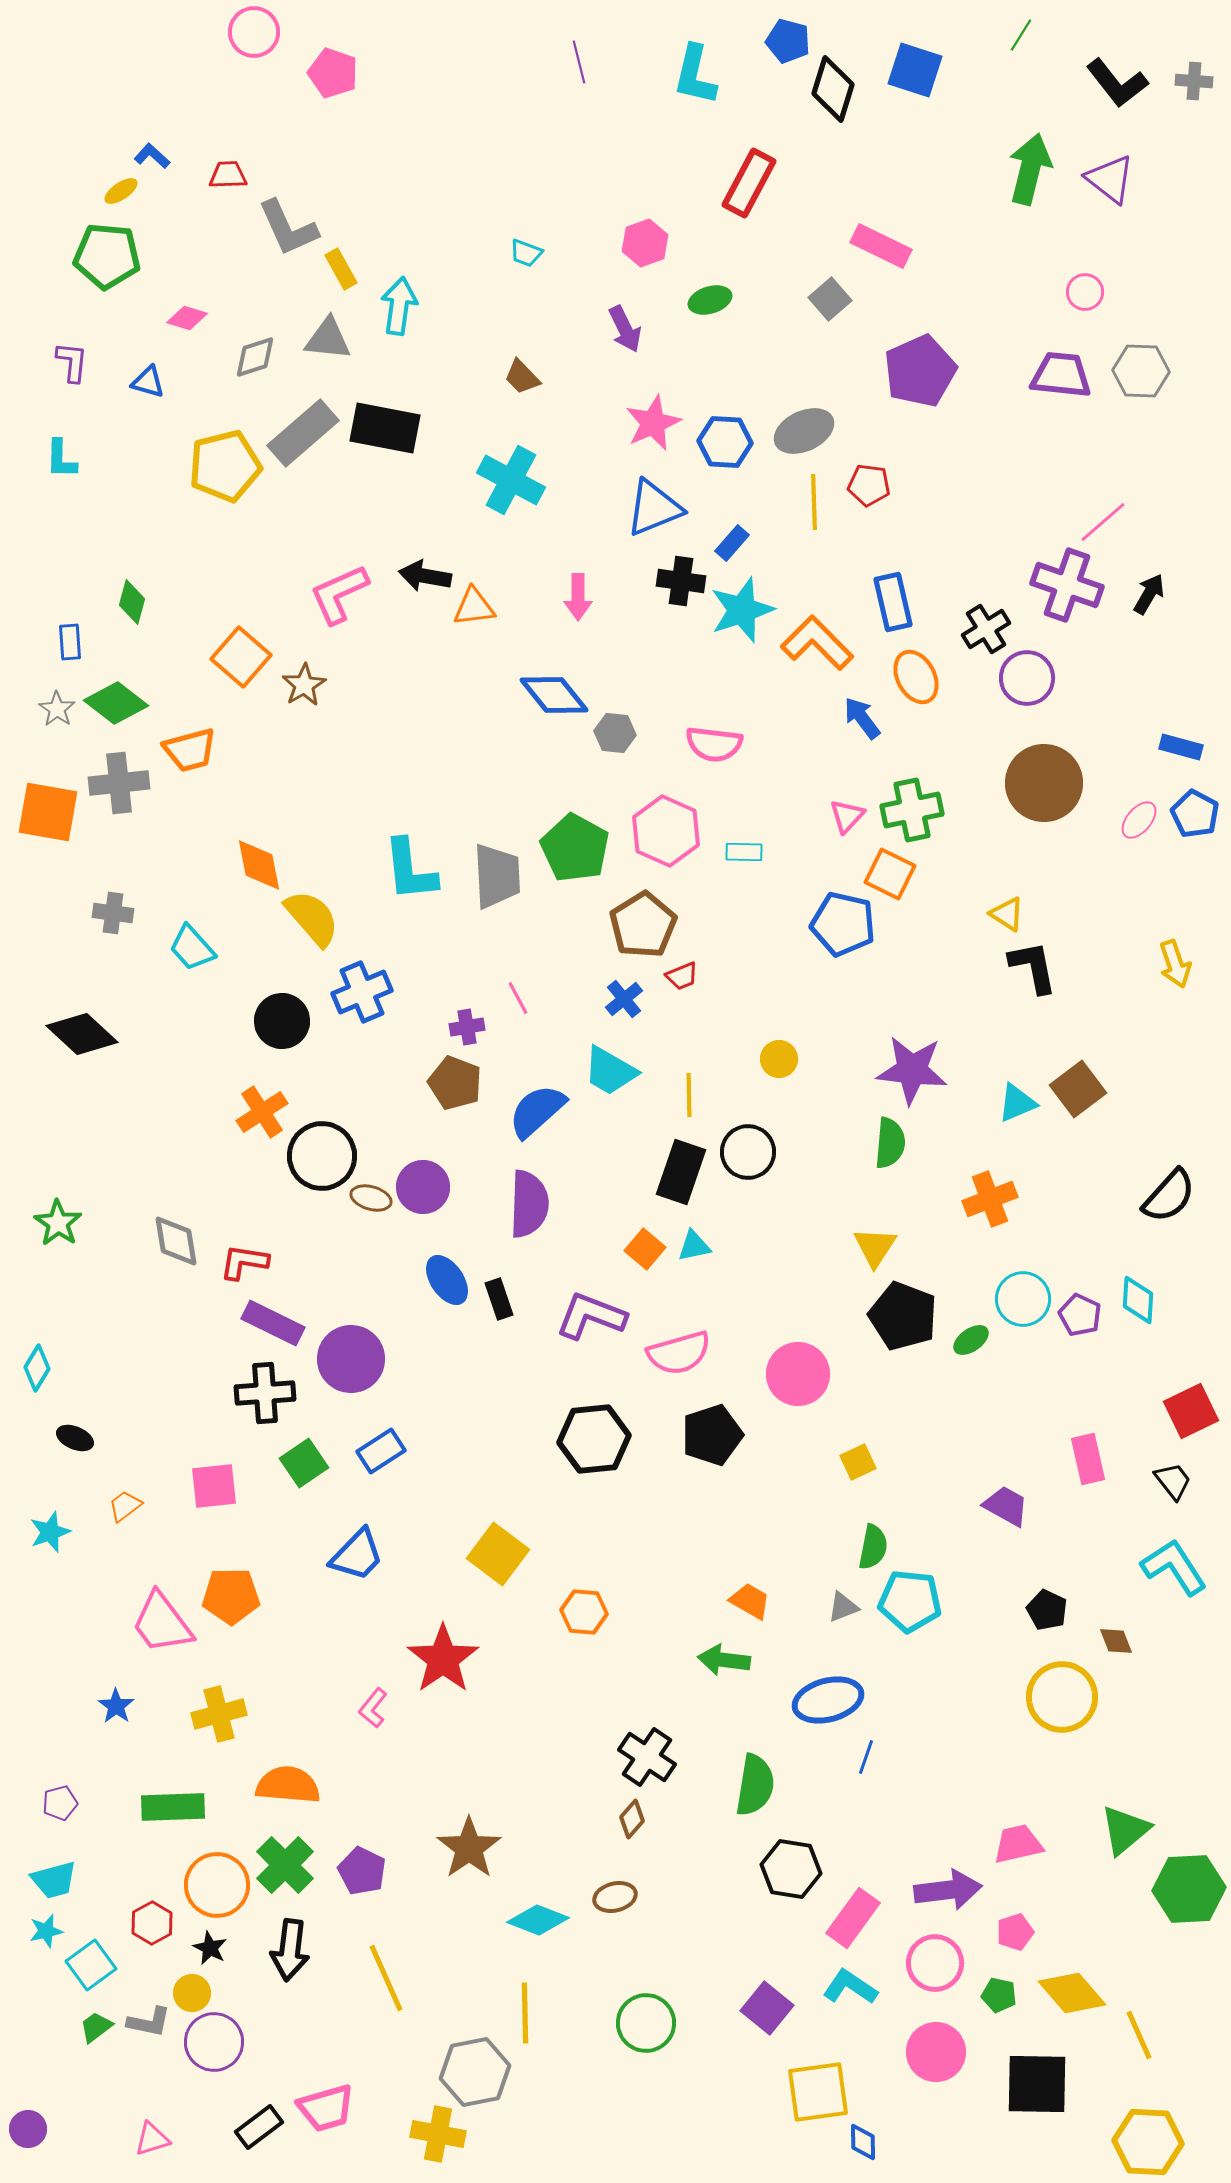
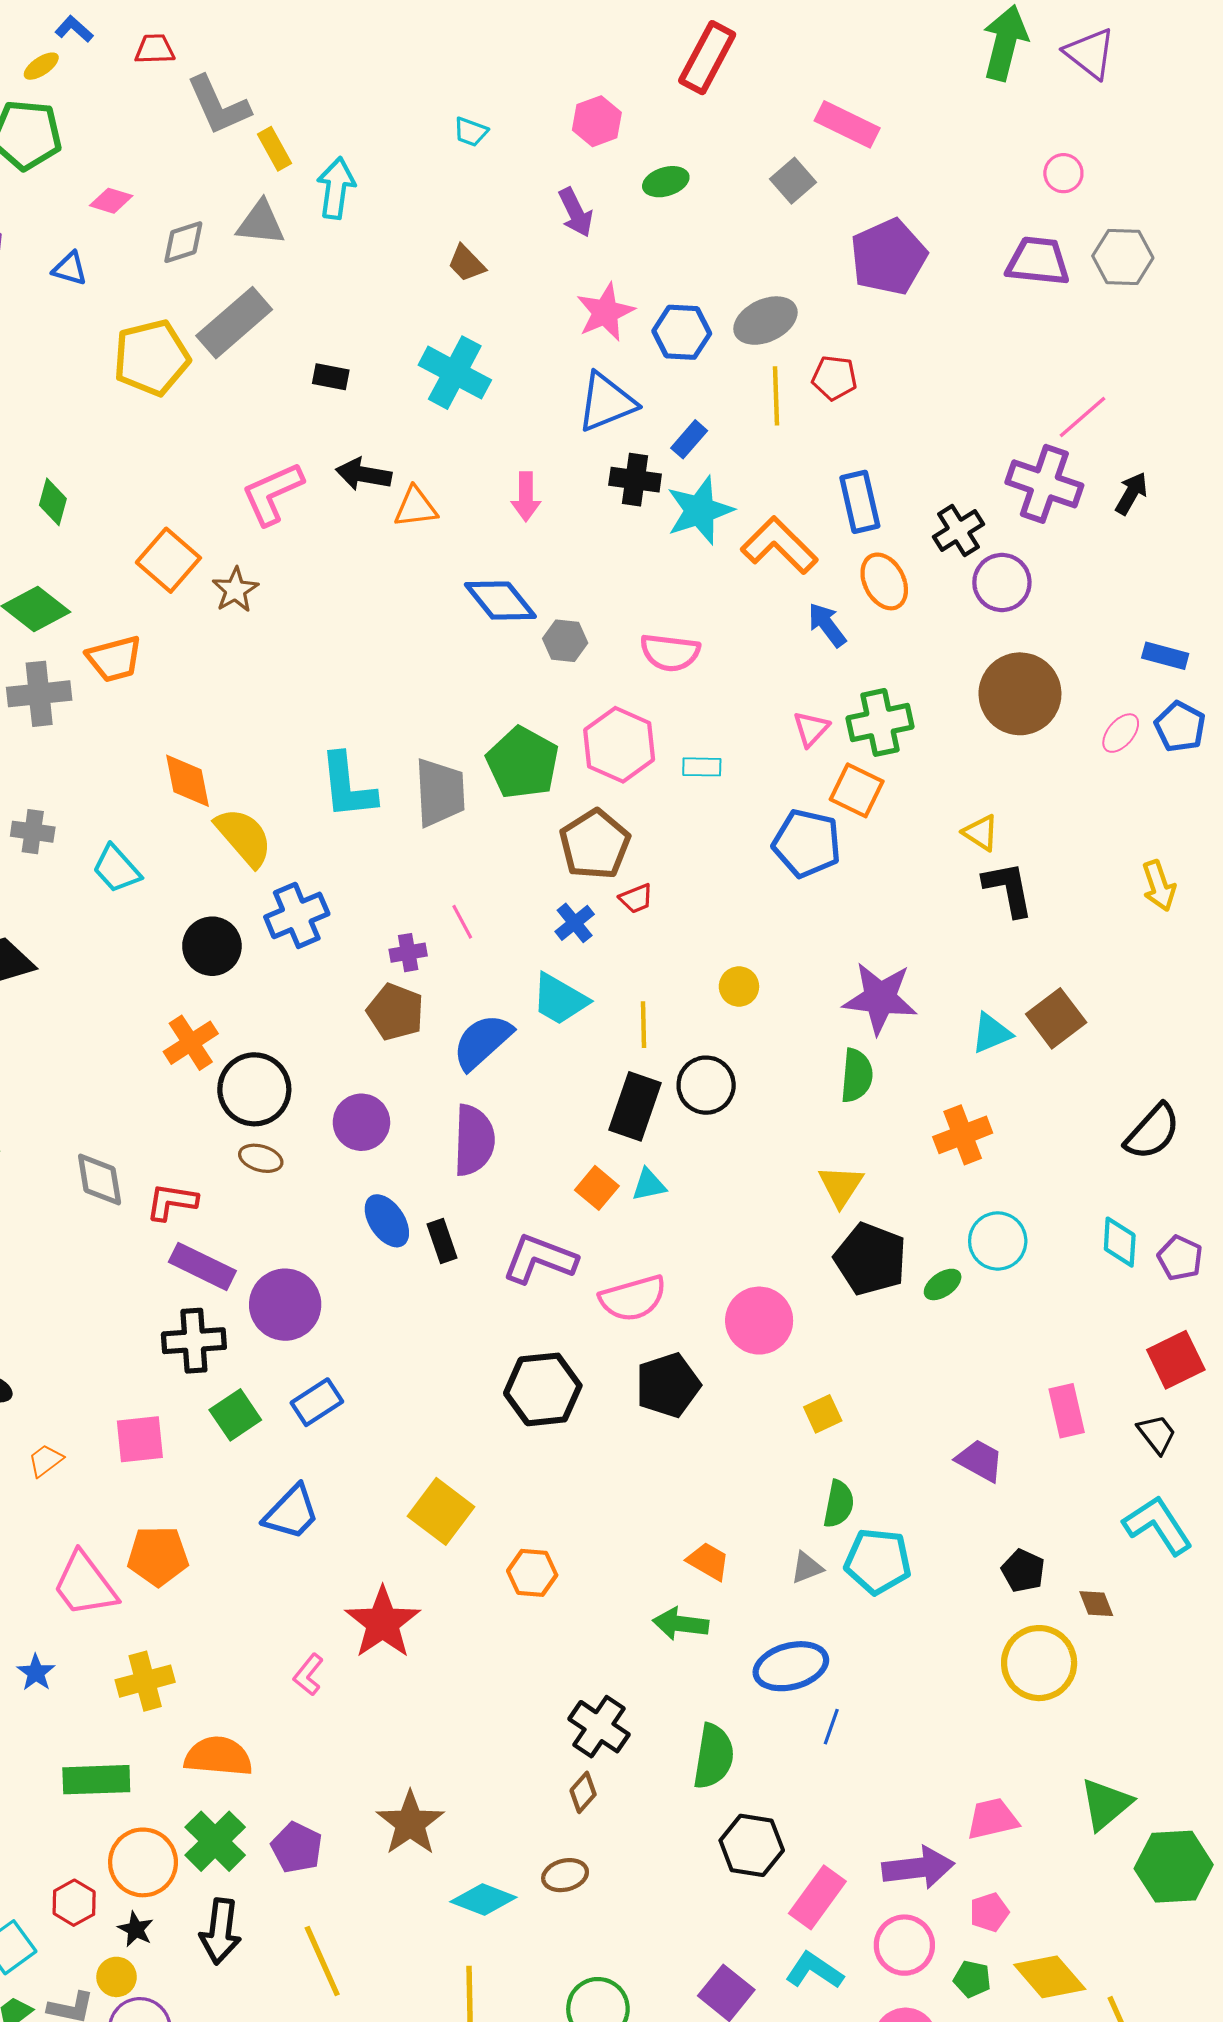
black rectangle: (385, 428) -> (331, 377), moved, size x0.5
brown ellipse: (371, 1198) -> (261, 1158), moved
purple pentagon: (1080, 1315) -> (1180, 1258), moved

